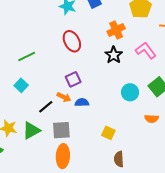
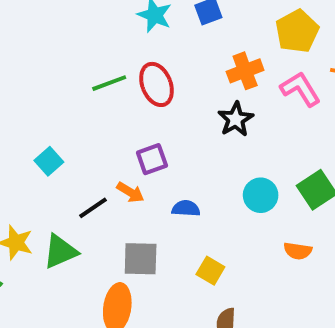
pink L-shape: (146, 51) -> (300, 89), moved
green line: (27, 56) -> (109, 83), moved
blue semicircle: (82, 102) -> (186, 208), moved
gray square: (61, 130) -> (141, 259), moved

